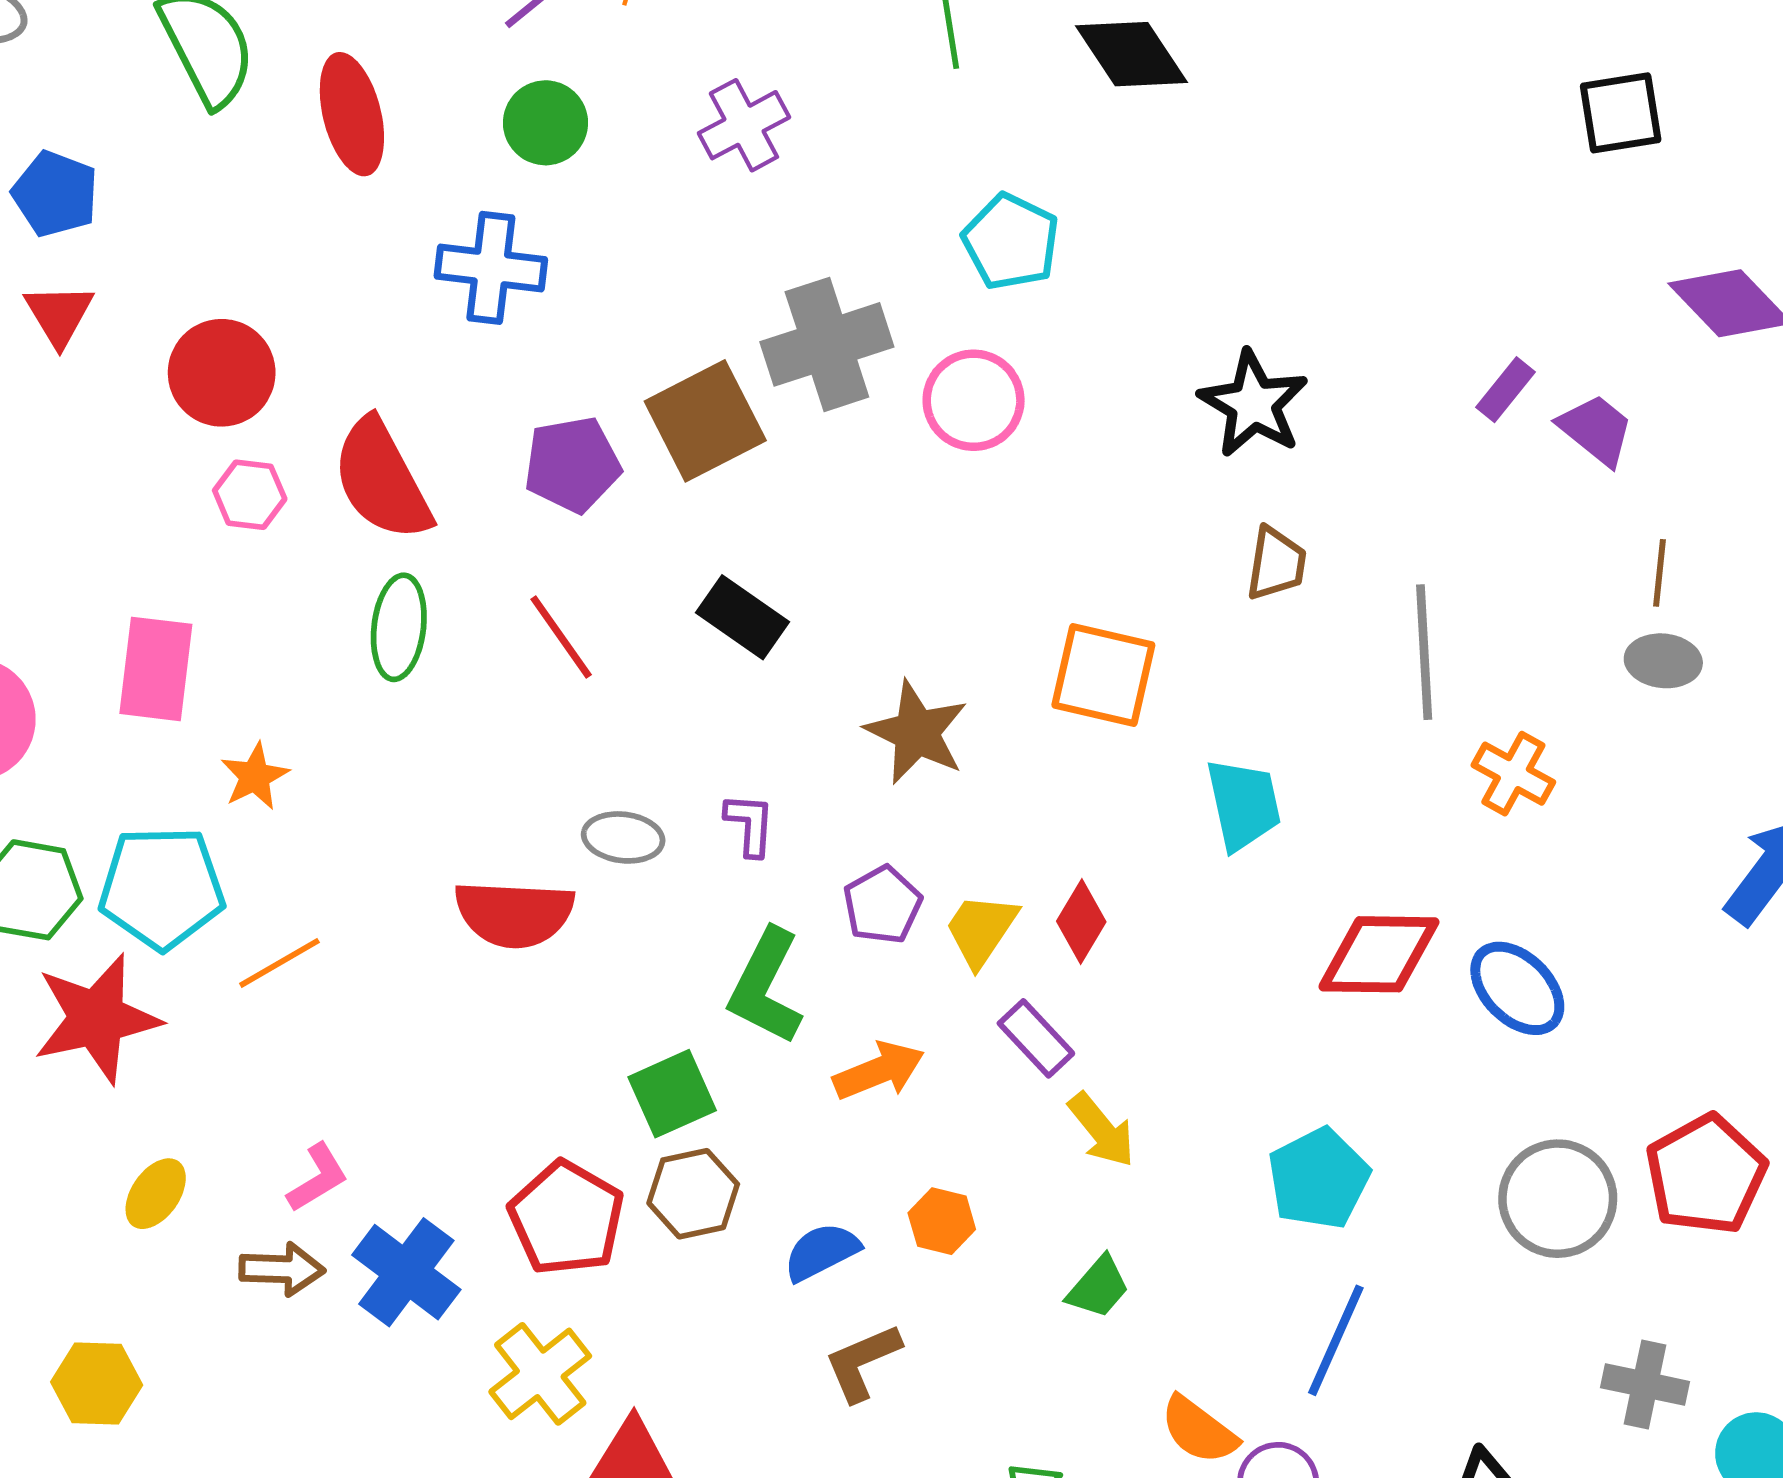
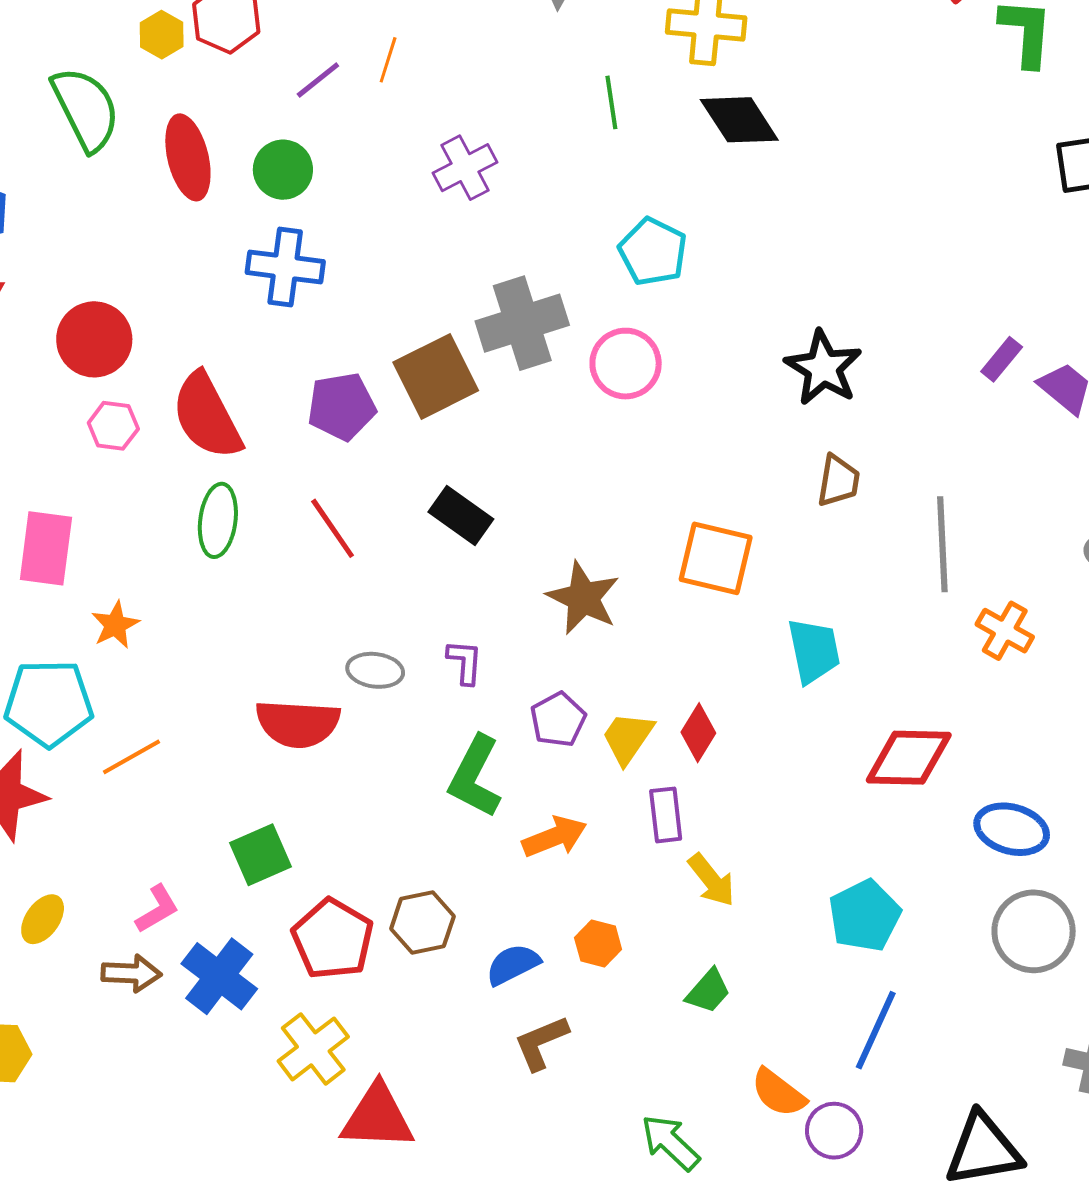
green circle: (546, 123) -> (283, 170), moved
blue ellipse: (1517, 988) -> (1012, 829), moved, turned -30
purple rectangle: (1036, 1038) -> (666, 815), turned 36
green square: (672, 1094) -> (261, 855), moved

